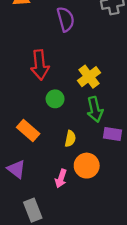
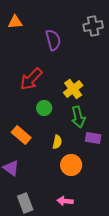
red arrow: (40, 65) -> (31, 79), turned 50
pink arrow: (61, 178) -> (65, 201), moved, turned 77

